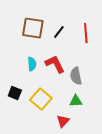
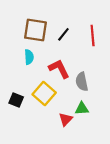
cyan semicircle: (32, 64) -> (29, 57), moved
yellow square: (41, 99) -> (44, 94), moved
red triangle: (63, 121) -> (66, 119), moved

